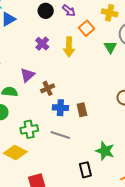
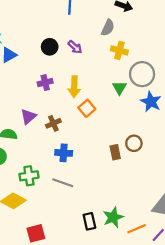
orange square: (86, 28) -> (87, 108), moved
purple cross: (42, 44) -> (45, 83), turned 32
brown cross: (48, 88) -> (53, 123), moved
brown rectangle: (82, 110) -> (115, 152), moved
green star: (105, 151) -> (113, 217), moved, turned 30

